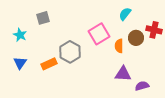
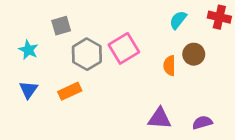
red cross: (154, 30) -> (219, 17), moved
pink square: (99, 34) -> (124, 48), moved
gray hexagon: (70, 52) -> (87, 54), moved
purple triangle: (123, 74) -> (160, 118), moved

